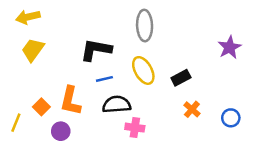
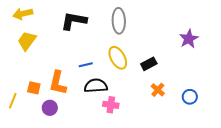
black L-shape: (96, 50) -> (74, 21), moved
orange square: (41, 107) -> (34, 88), turned -32

